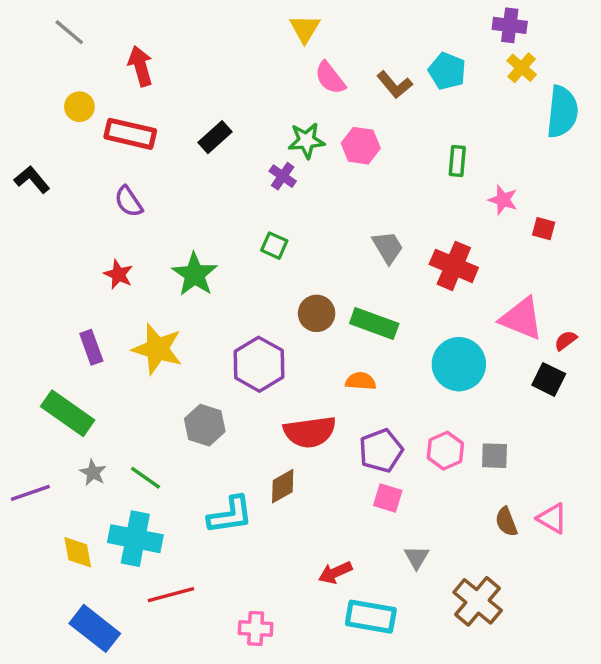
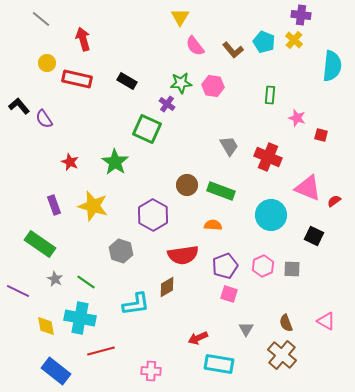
yellow cross: (522, 68) -> (294, 40), moved
black rectangle: (215, 137) -> (127, 81), turned 72
purple semicircle: (129, 202) -> (44, 119), moved
green square: (274, 246) -> (147, 129), moved, size x1.8
black square: (549, 379) -> (314, 236), moved
purple line: (30, 493) -> (18, 291), turned 45
pink triangle: (552, 518) -> (326, 321), moved
brown semicircle: (506, 522) -> (286, 323), moved

